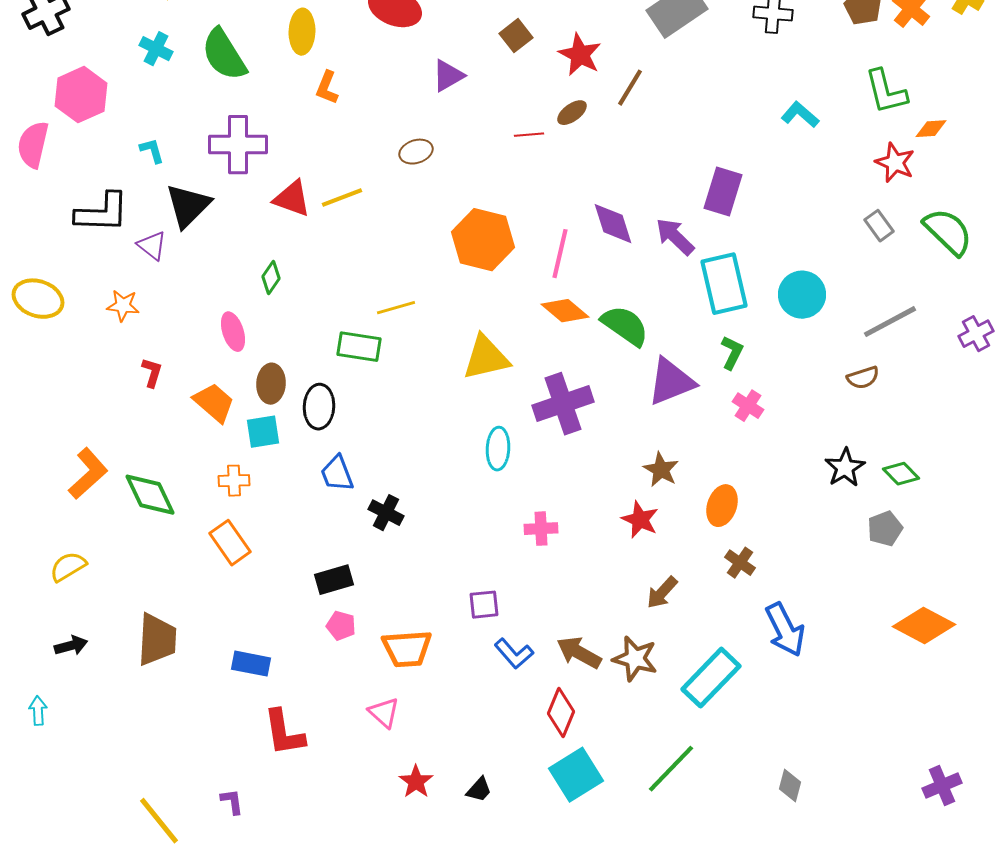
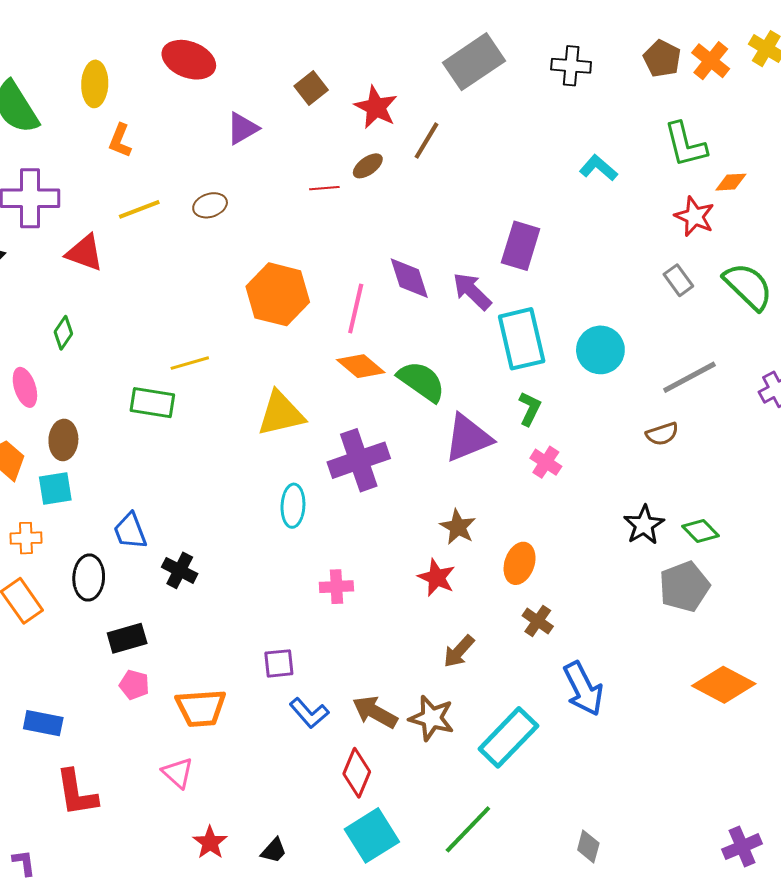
yellow line: (342, 198) -> (139, 209), moved
black ellipse: (319, 407) -> (89, 578), moved
gray pentagon: (885, 529) -> (684, 587), size x1.4

